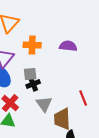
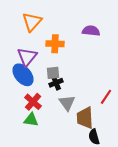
purple semicircle: (68, 46) -> (91, 31), moved
red line: (83, 98) -> (106, 97), turned 56

